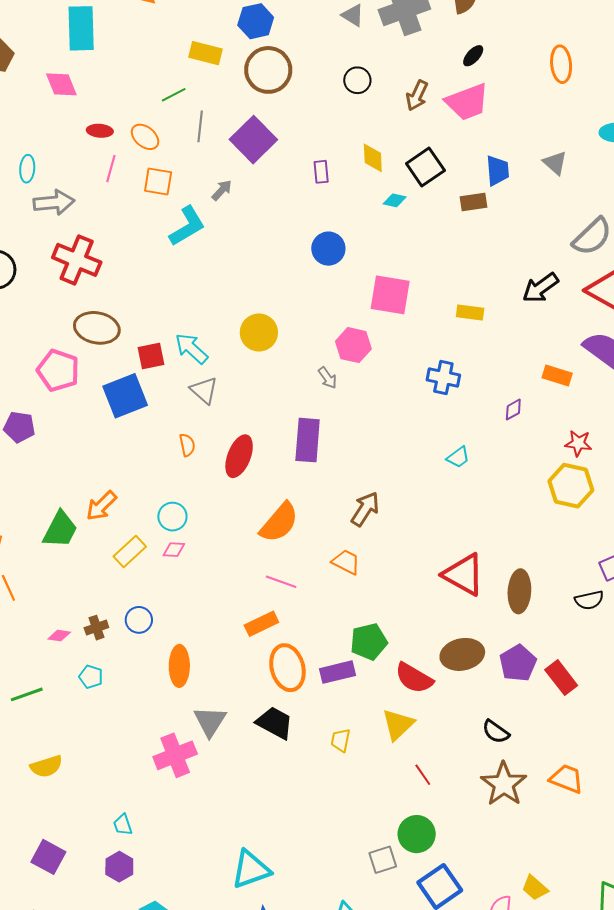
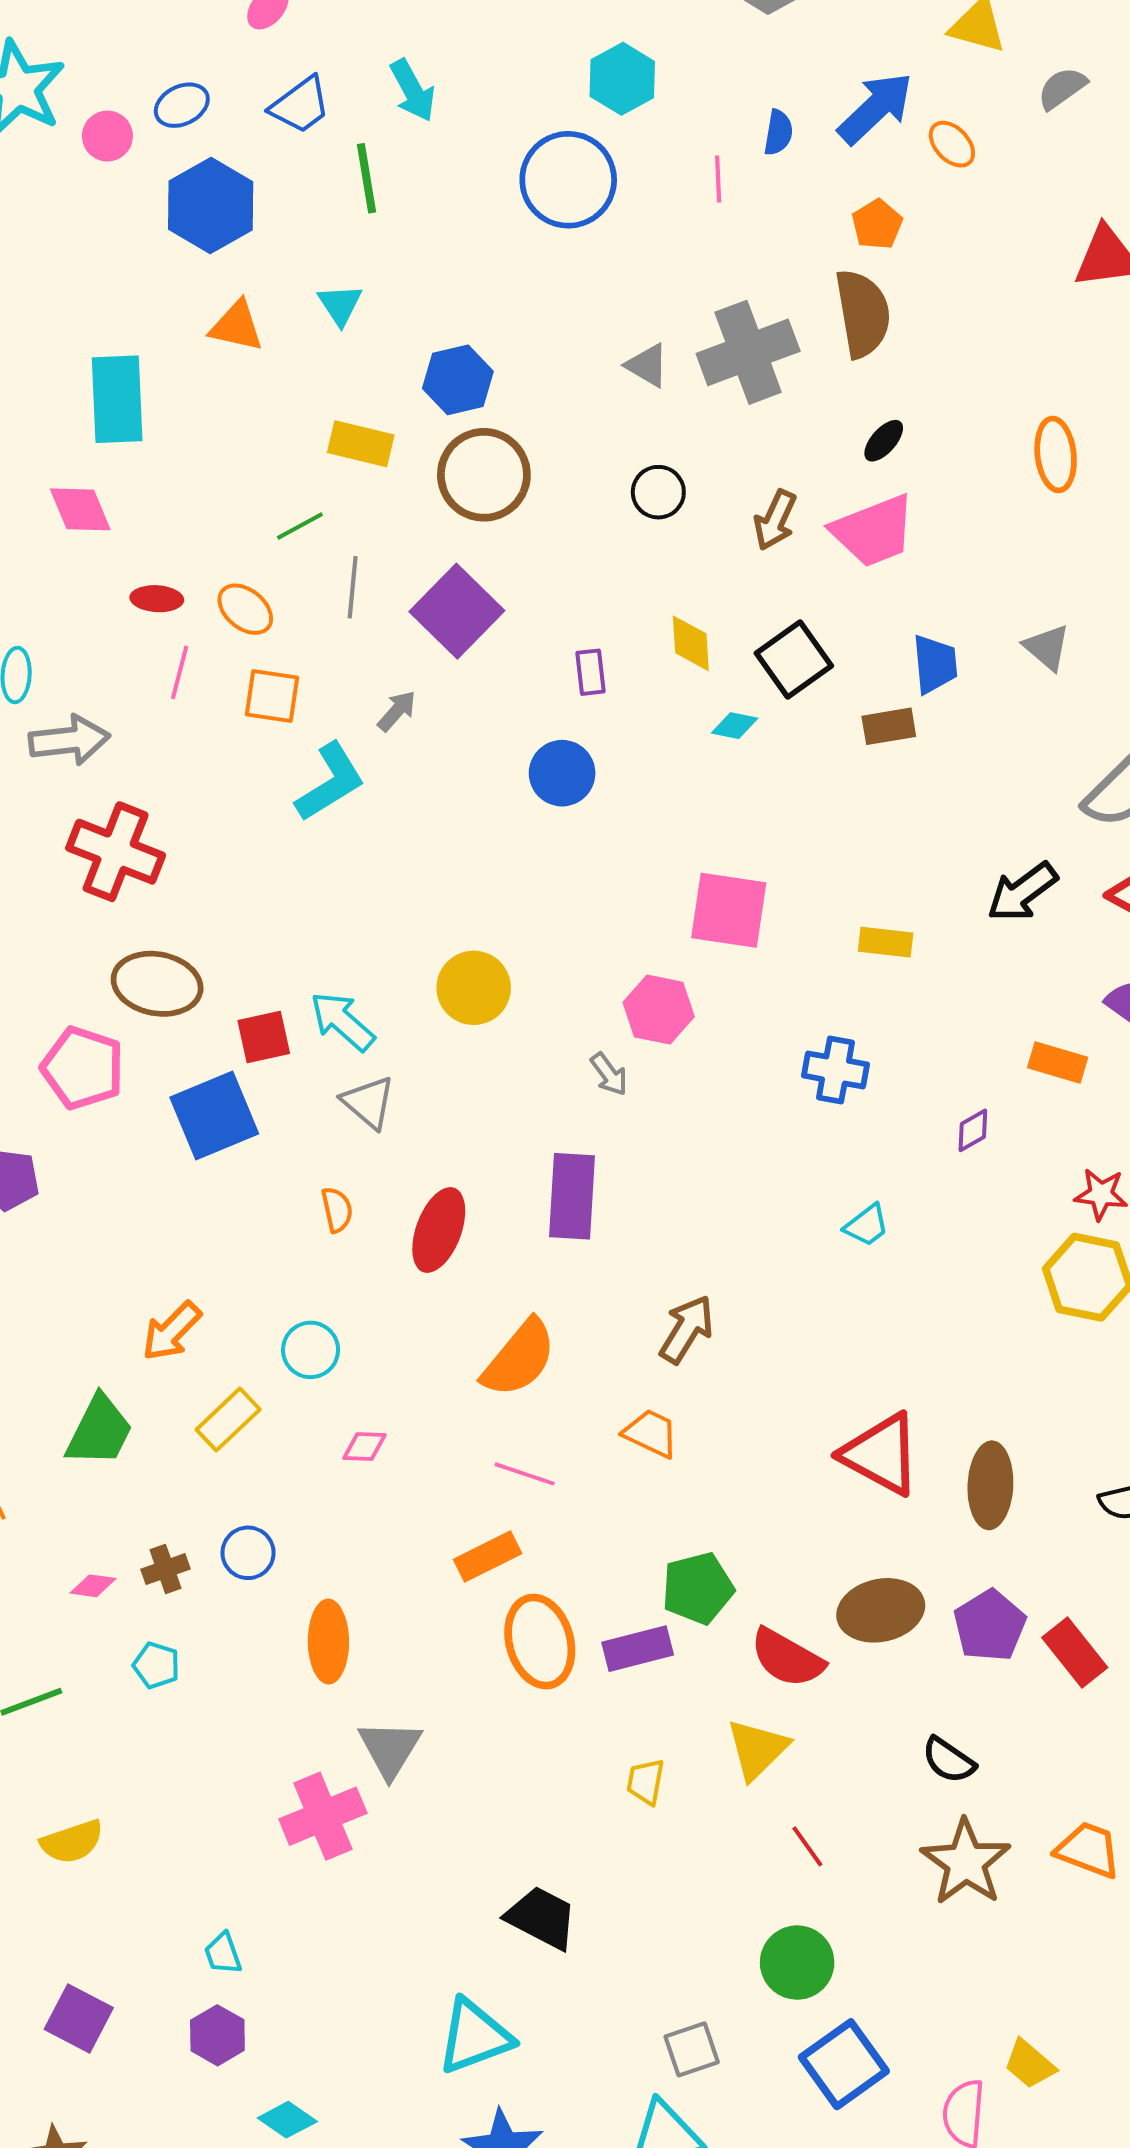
blue circle: (328, 249) -> (562, 773), moved
green trapezoid: (60, 530) -> (99, 1431), moved
pink diamond: (174, 550) -> (364, 1447), moved
black trapezoid: (275, 723) -> (542, 1918), moved
gray square: (383, 860) -> (692, 2049), moved

